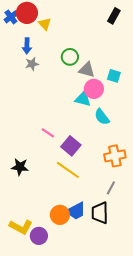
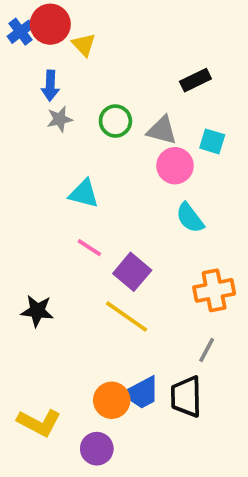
black rectangle: (114, 16) -> (195, 80), moved, turned 35
green circle: (70, 57) -> (115, 121), moved
cyan triangle: (83, 99) -> (84, 194), moved
purple circle: (39, 236) -> (97, 449), moved

